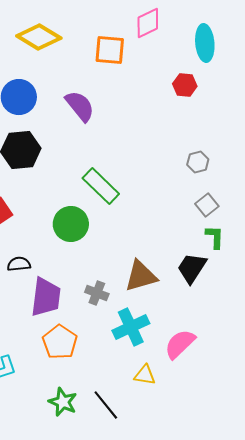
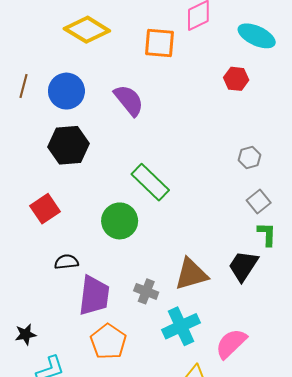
cyan ellipse: (205, 43) -> (257, 36), turned -60

